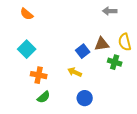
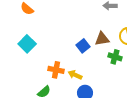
yellow arrow: (75, 72) -> (75, 75), moved
orange cross: (39, 75) -> (56, 70), moved

